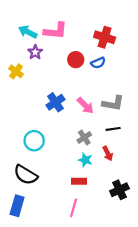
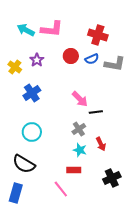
purple star: (35, 52) -> (37, 60), moved
blue cross: (55, 102) -> (32, 93), moved
gray L-shape: (113, 103) -> (115, 64), moved
black line: (113, 129) -> (96, 112), moved
pink line: (74, 208) -> (61, 189), moved, turned -54

